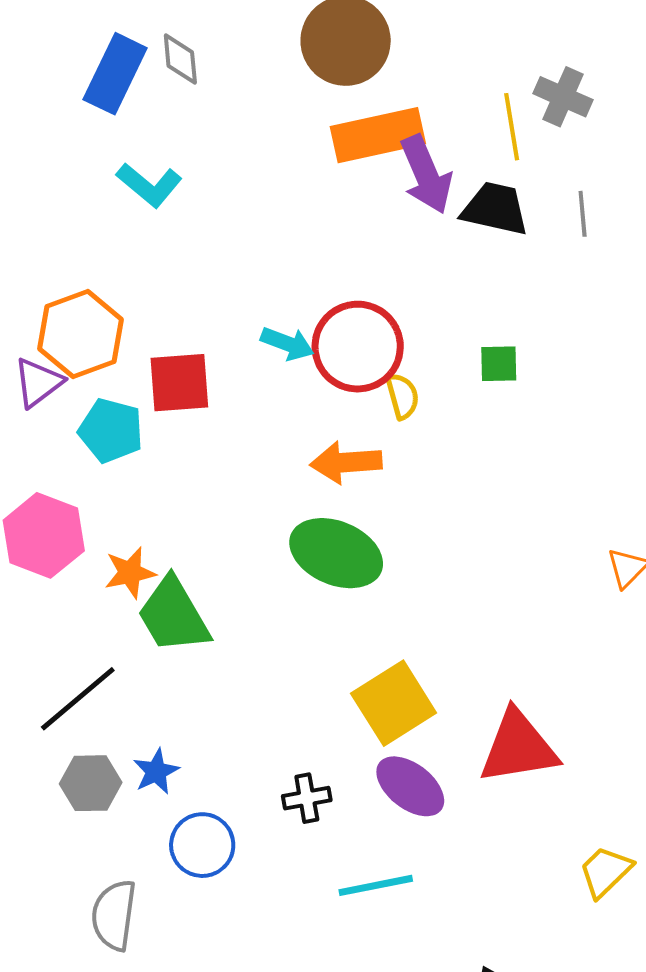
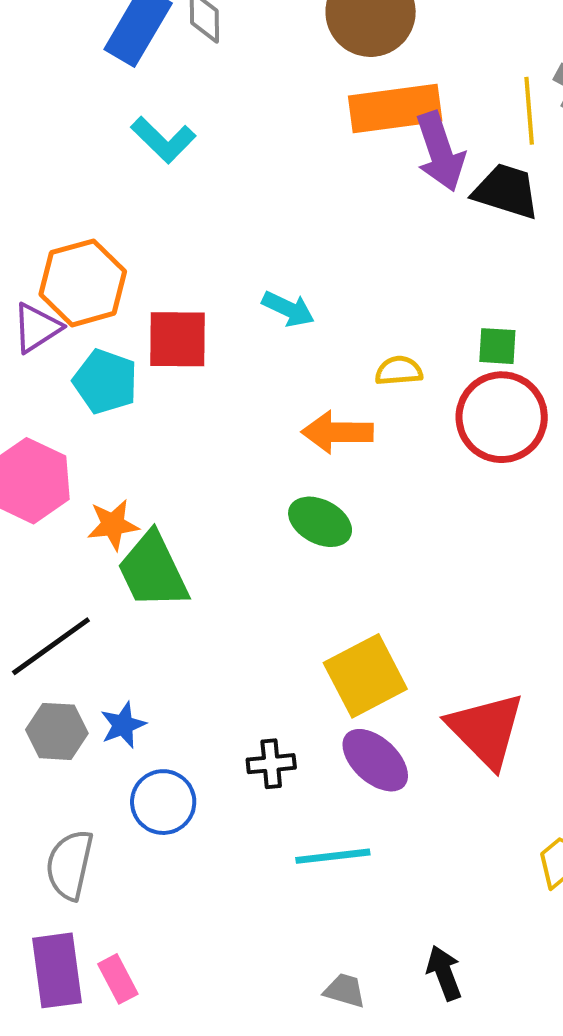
red circle: (358, 347) -> (502, 417), moved
yellow semicircle: (402, 396) -> (399, 371), turned -84
green ellipse: (336, 553) -> (320, 522), size x0.7
red triangle: (518, 747) -> (486, 730), turned 50

